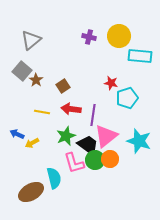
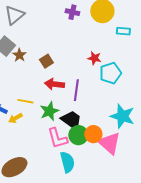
cyan rectangle: (140, 56) -> (123, 31), size x0.6
yellow line: (42, 112) -> (25, 101), moved
pink triangle: (106, 136) -> (109, 143), moved, turned -40
cyan semicircle: (54, 178) -> (67, 162), moved

